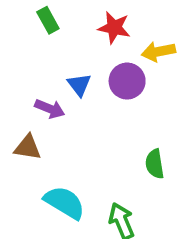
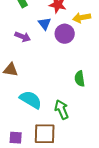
blue triangle: (79, 85) -> (45, 24), moved
purple arrow: (50, 109) -> (23, 37), moved

